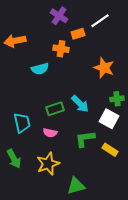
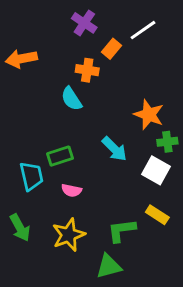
orange rectangle: (78, 34) -> (112, 49), turned -32
orange star: (104, 68) -> (149, 115), moved
cyan semicircle: (40, 69) -> (71, 99), moved, turned 72
green rectangle: (55, 109) -> (60, 156), moved
green L-shape: (85, 139) -> (122, 231), moved

